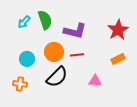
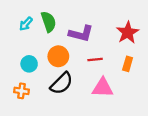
red line: (77, 55) -> (95, 60), moved
orange rectangle: (118, 59) -> (128, 64), turned -48
pink triangle: (95, 81) -> (103, 88), size x1.5

